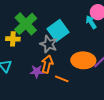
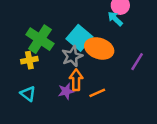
gray star: (49, 44) -> (72, 56), turned -30
orange ellipse: (83, 60) -> (99, 48), moved, turned 30
orange line: (62, 79) -> (97, 93), turned -32

